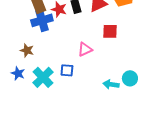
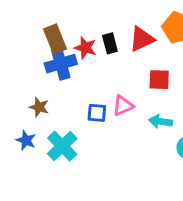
blue square: (67, 70) -> (97, 113), moved
cyan arrow: (111, 84) -> (161, 122), moved

